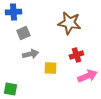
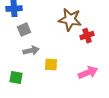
red cross: (76, 55) -> (87, 36), moved
green square: (10, 89) -> (16, 78), moved

